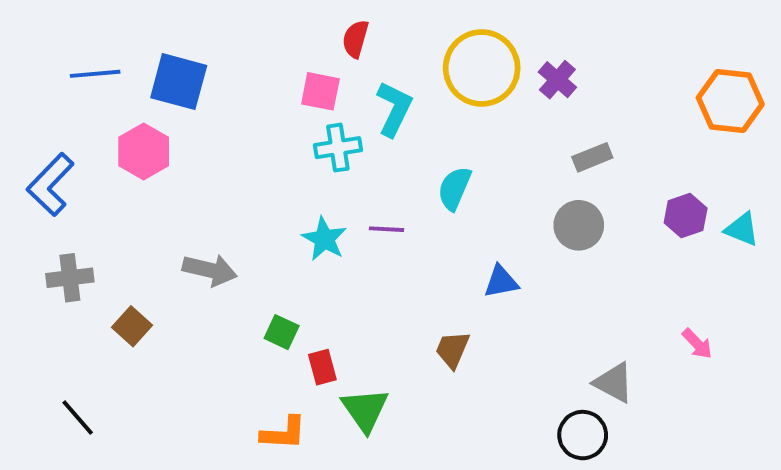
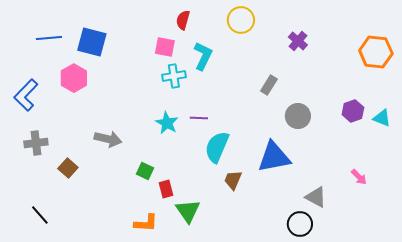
yellow circle: (482, 68) -> (241, 20), moved, size x0.7
purple cross: (557, 80) -> (298, 41), moved
gray rectangle: (592, 157) -> (269, 85), moved, turned -36
cyan semicircle: (454, 188) -> (217, 147), moved, size x1.4
blue triangle: (501, 282) -> (274, 157), moved, size x1.8

